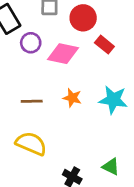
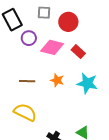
red rectangle: (104, 45) -> (78, 52), moved

